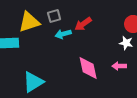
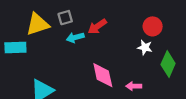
pink arrow: (119, 66) -> (134, 86), moved

